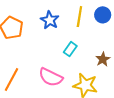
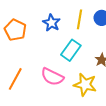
cyan rectangle: (70, 49) -> (71, 50), size x1.5

